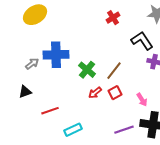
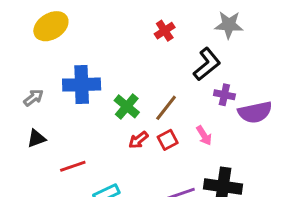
black L-shape: (142, 41) -> (207, 64), turned 85
gray arrow: (32, 64) -> (33, 98), moved
pink arrow: (142, 100) -> (204, 136), moved

